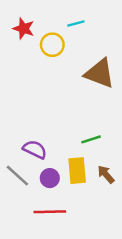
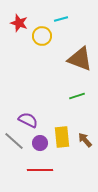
green line: (91, 139) -> (77, 96), moved

